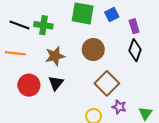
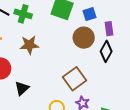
brown circle: (93, 50) -> (84, 38), moved
black triangle: (56, 83) -> (22, 88), moved

